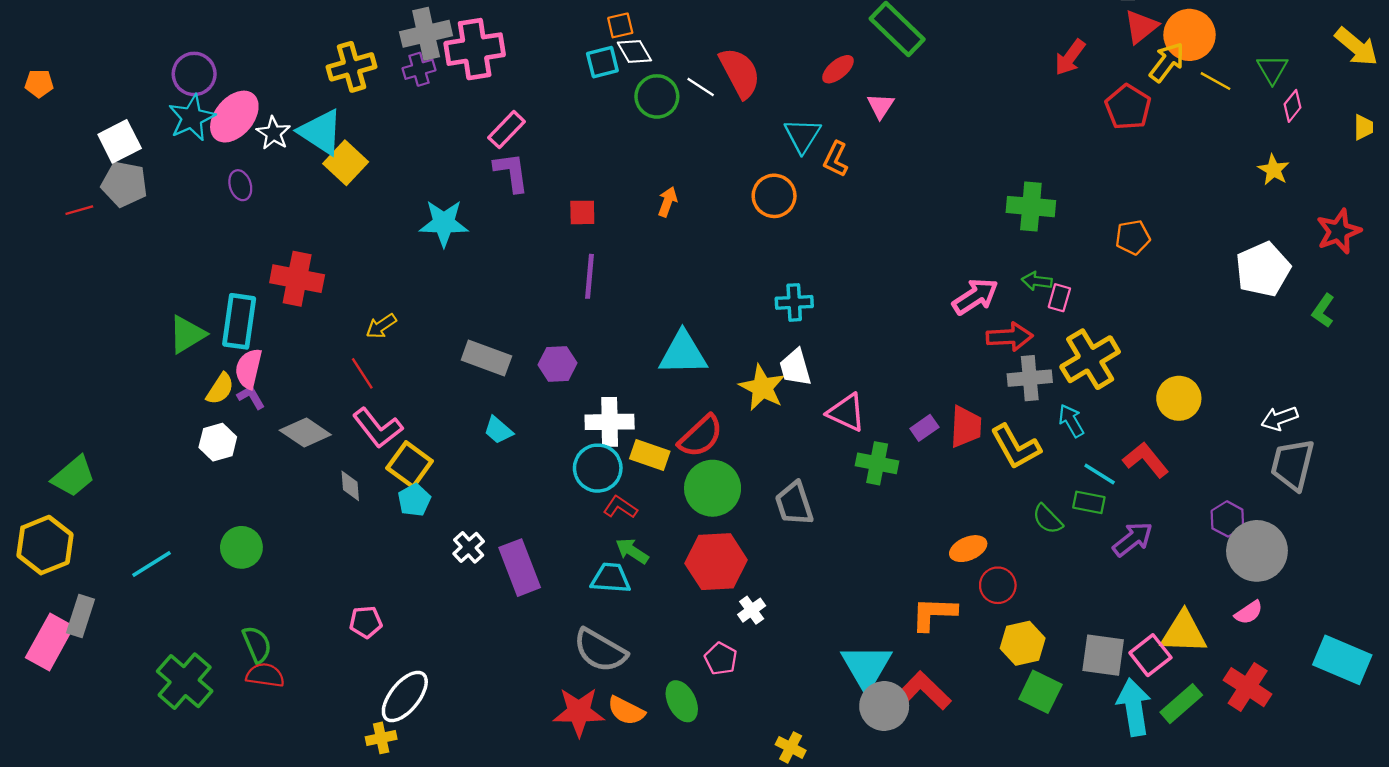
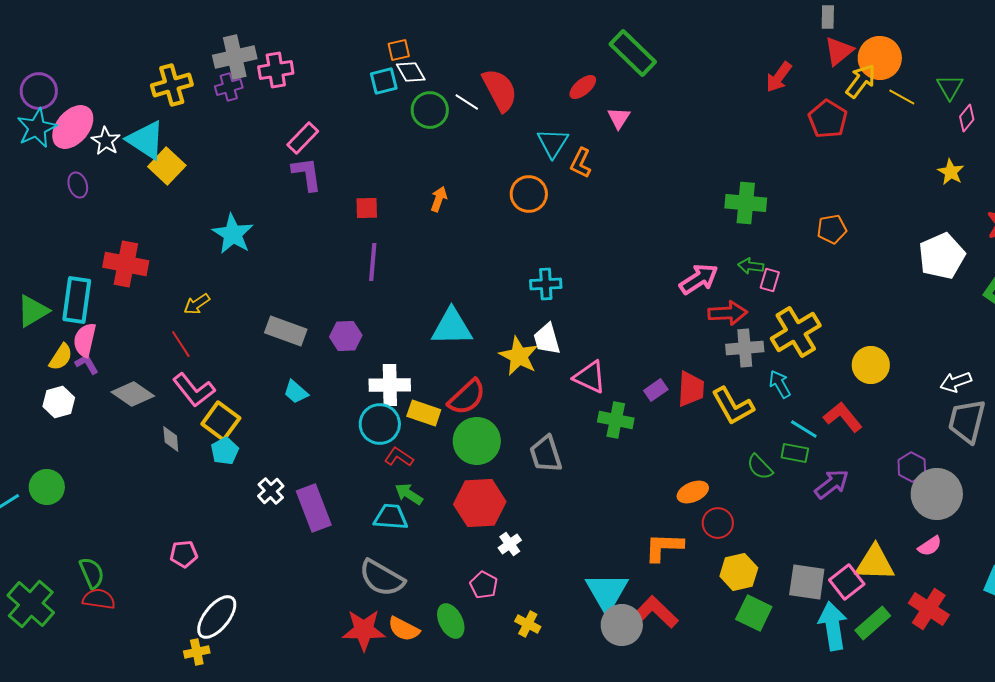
pink cross: (475, 49) -> (276, 70), size x0.7
cyan star: (444, 223) -> (233, 234), moved, turned 30
green circle: (241, 547) -> (47, 487), moved
yellow cross: (791, 747) -> (528, 624), moved

